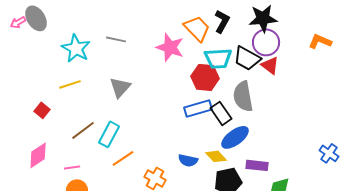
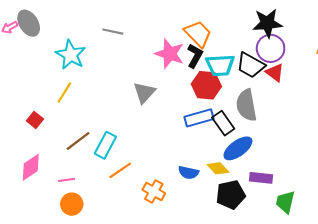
black L-shape: (222, 21) -> (195, 56), moved
gray line: (116, 39) -> (113, 32), moved
yellow line: (70, 84) -> (64, 93), turned -40
gray triangle: (120, 87) -> (144, 93), moved

